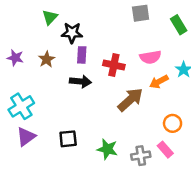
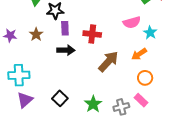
pink semicircle: (150, 57) -> (132, 22), moved
orange arrow: (159, 82) -> (139, 54), moved
cyan cross: (21, 106) -> (19, 75), turned 35
black square: (68, 139) -> (60, 98), turned -35
green star: (107, 149) -> (93, 104), turned 30

